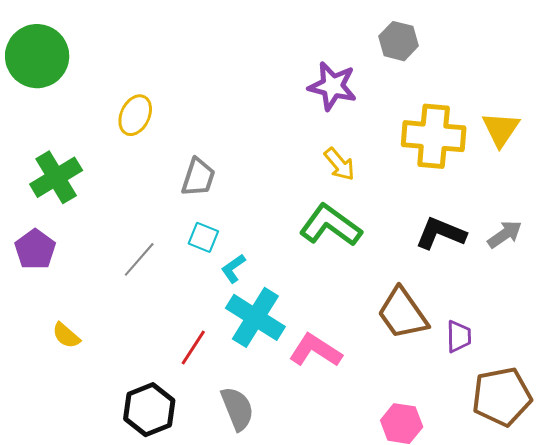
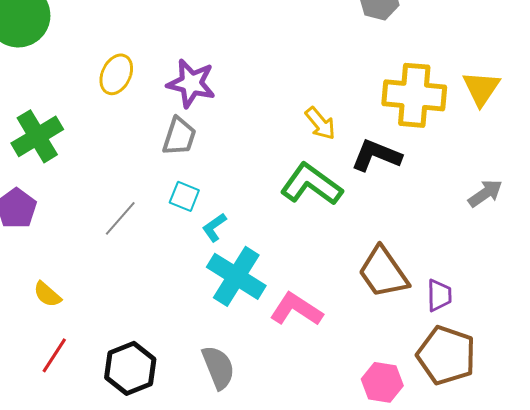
purple star: (332, 86) -> (191, 83), moved
black L-shape: (441, 233) -> (376, 155), moved
red line: (193, 347) -> (54, 355), moved
brown pentagon: (502, 397) -> (446, 355), moved, turned 30

